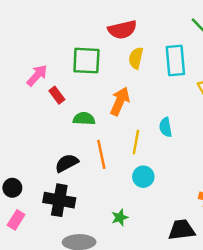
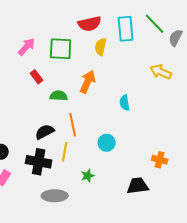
cyan rectangle: (175, 61) -> (126, 29), moved
pink arrow: (37, 75) -> (27, 47), moved
yellow line: (136, 142) -> (65, 152), moved

